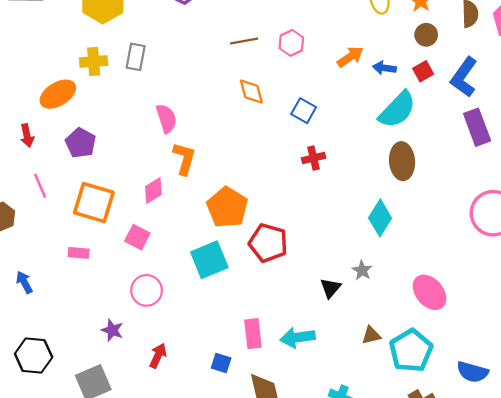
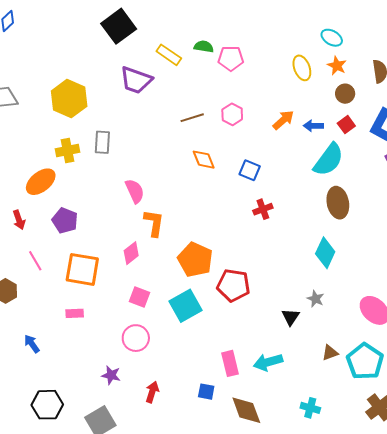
pink square: (137, 237) -> (139, 297), moved

